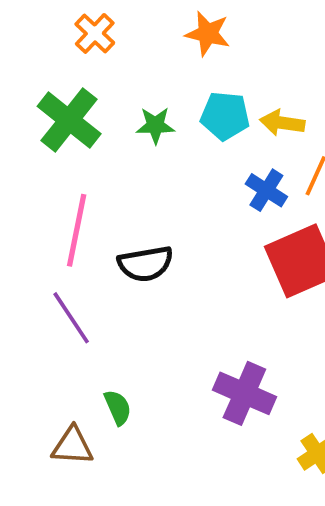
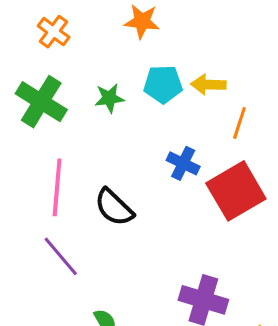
blue cross: (266, 190) -> (183, 163), moved
black semicircle: (145, 264) -> (114, 207), turned 60

